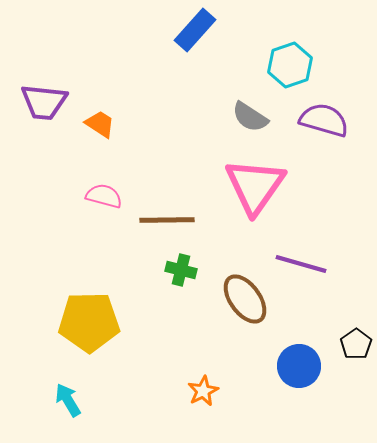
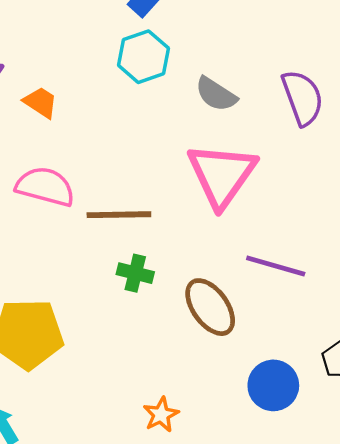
cyan hexagon: (290, 65) -> (143, 57), moved
purple semicircle: (324, 120) -> (303, 98), turned 54
pink semicircle: (104, 196) -> (45, 187), size x1.4

